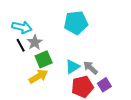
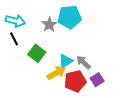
gray star: (35, 42) -> (49, 25), moved
green square: (44, 59) -> (37, 53), turned -30
yellow arrow: (38, 76) -> (56, 73), moved

